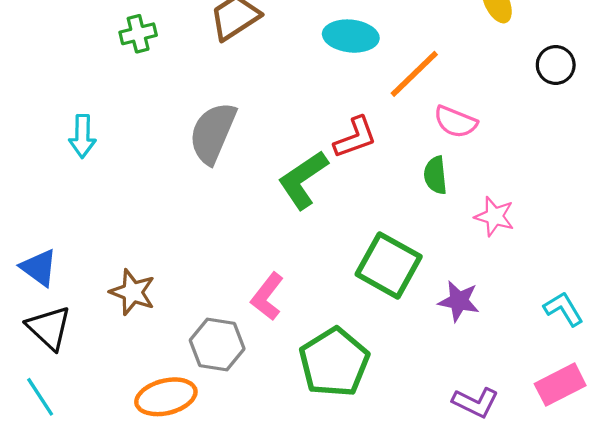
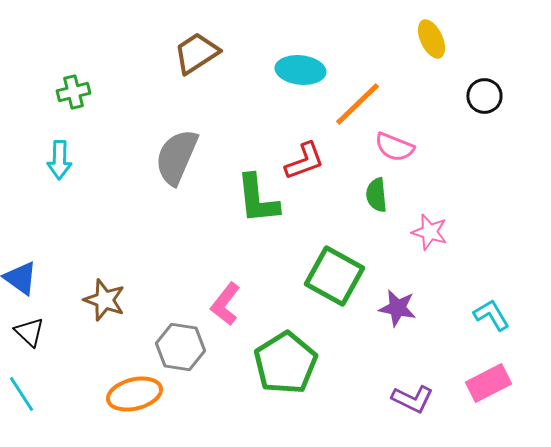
green cross: (138, 34) -> (73, 92), moved
green L-shape: (303, 180) -> (257, 199), turned -62
black triangle: (49, 328) -> (29, 332), size x0.7

